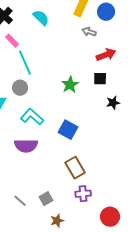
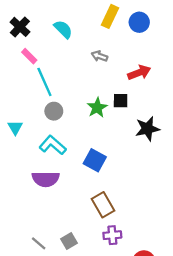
gray arrow: (89, 32) -> (99, 56), moved
black square: (100, 79) -> (121, 101), moved
gray circle: (20, 88) -> (54, 111), moved
black star: (113, 103) -> (147, 129), size x1.5

